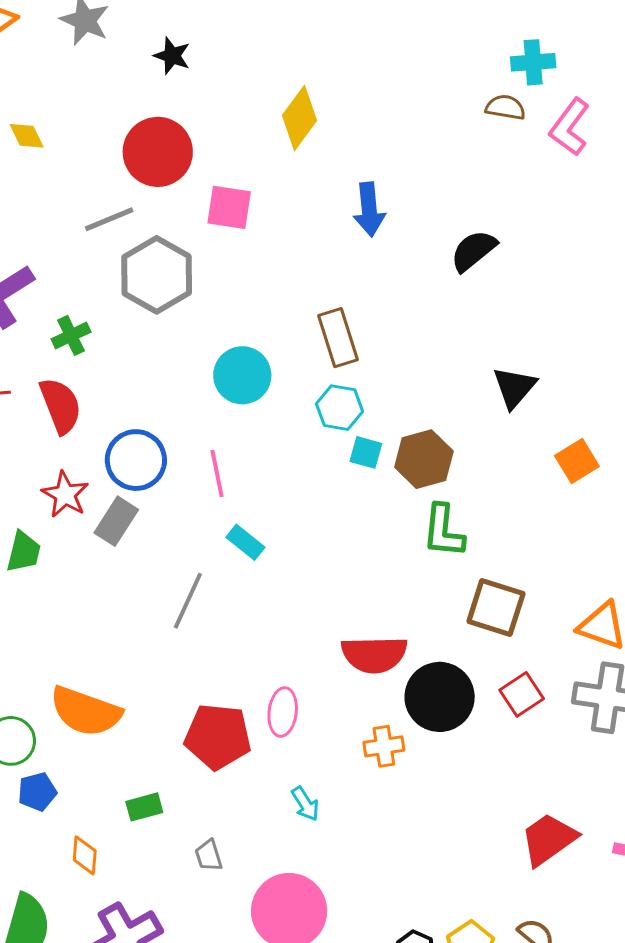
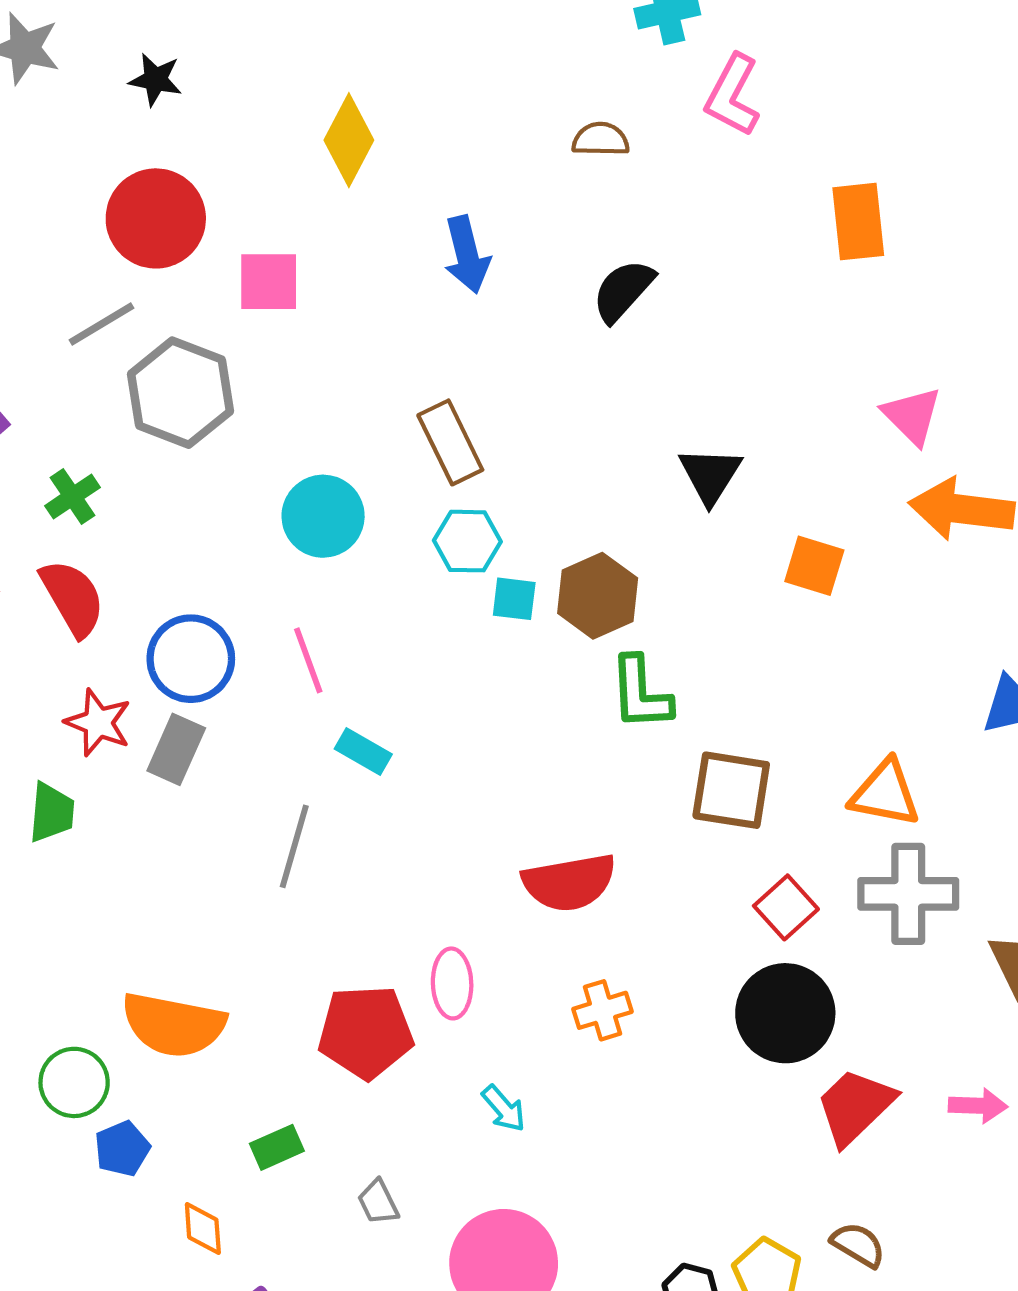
brown semicircle: (505, 107) -> (601, 139), moved
orange square: (577, 461) -> (814, 566), turned -33
black circle: (440, 697) -> (785, 1013), moved

